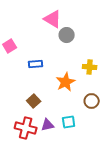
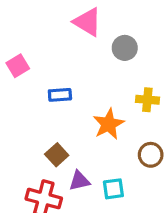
gray circle: (67, 35) -> (125, 48), moved
purple triangle: (48, 125) -> (79, 181), moved

